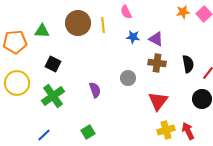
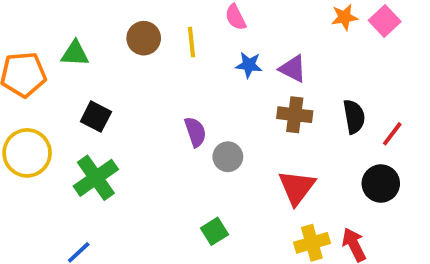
brown circle: (78, 23) -> (144, 38), size x0.7
gray circle: (128, 78) -> (228, 157), moved
purple semicircle: (95, 90) -> (195, 132), moved
green square: (88, 132) -> (214, 231), moved

